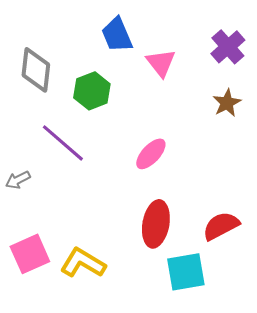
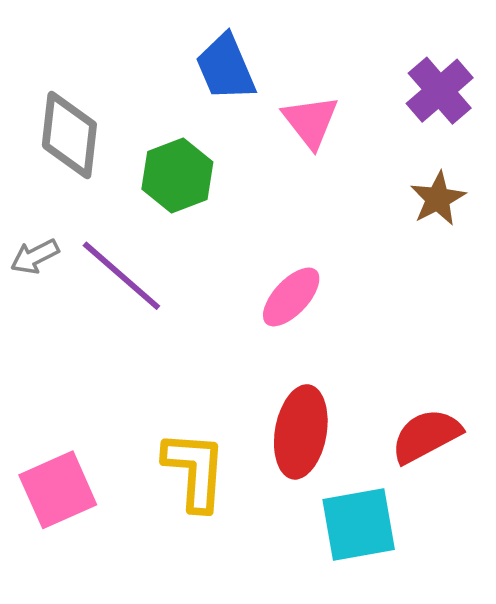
gray arrow: (18, 180) -> (35, 256), moved
yellow L-shape: (83, 263) -> (195, 471), moved, turned 63

